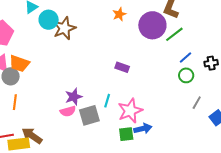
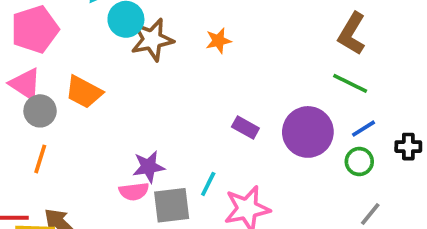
orange star: (119, 14) -> (218, 41), moved
purple circle: (152, 25) -> (308, 132), moved
green line: (174, 34) -> (350, 83), turned 54
orange trapezoid: (19, 64) -> (84, 92), moved

